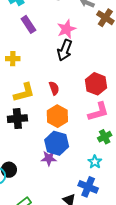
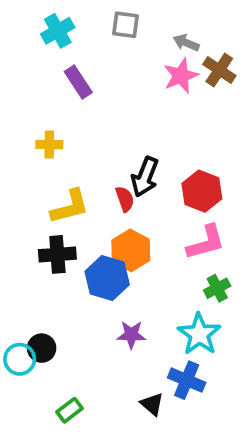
pink star: (66, 29) -> (181, 76), moved
black arrow: (65, 50) -> (145, 177), moved
blue hexagon: (57, 143) -> (107, 278), moved
purple star: (49, 158) -> (131, 335), moved
cyan star: (95, 162) -> (199, 334), size x1.6

